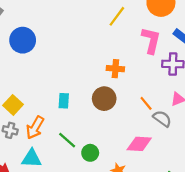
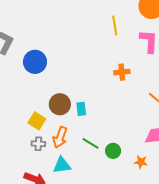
yellow line: (117, 16) -> (115, 25), turned -36
brown circle: (104, 99) -> (60, 104), moved

